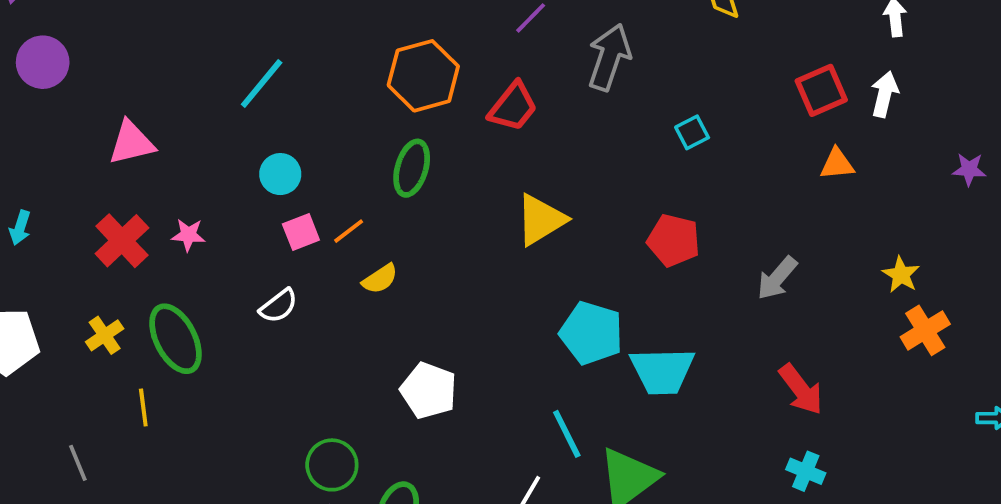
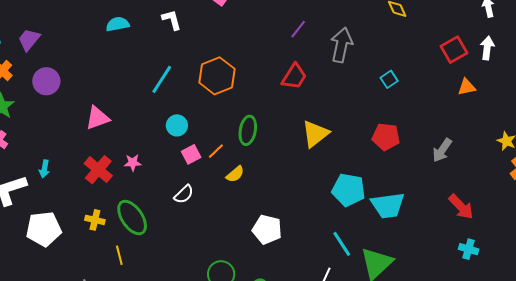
orange hexagon: (423, 76) -> (217, 76), moved
green ellipse: (412, 168) -> (248, 130), moved
yellow cross: (105, 335) -> (95, 220), turned -36

